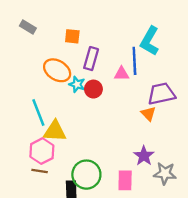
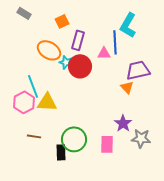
orange square: (72, 36) -> (62, 21), turned -32
red circle: (93, 89) -> (80, 66), size x1.5
pink hexagon: (42, 151) -> (24, 102), moved

